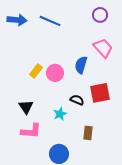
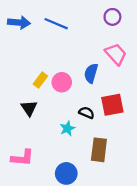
black triangle: (26, 107) -> (29, 108), moved
pink L-shape: (31, 131) -> (22, 158), moved
brown rectangle: (88, 133) -> (99, 150), size x1.5

